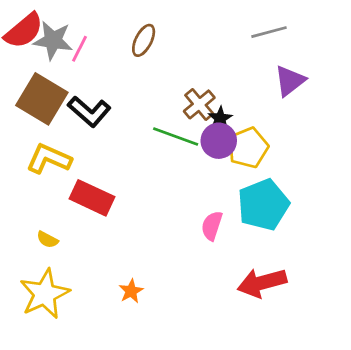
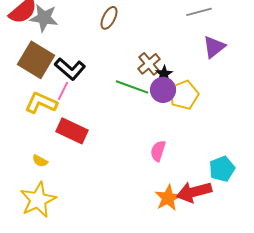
pink line: (79, 49) -> (63, 91), moved
cyan pentagon: (263, 205) -> (222, 169), moved, size x0.7
orange star: (131, 291) -> (168, 198), moved, size x1.5

